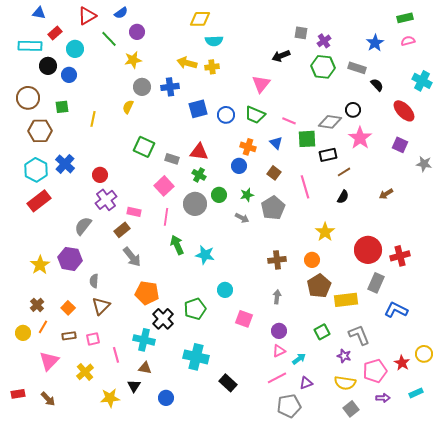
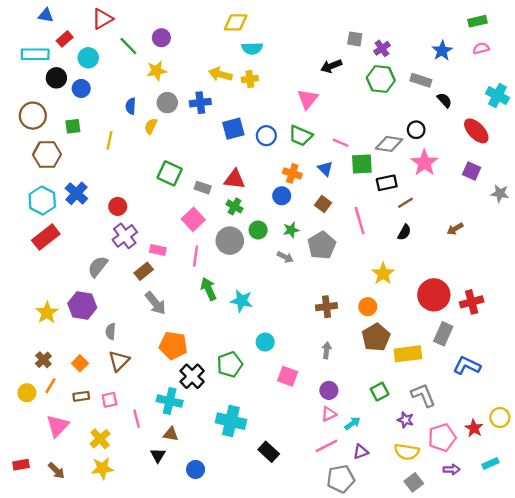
blue semicircle: (121, 13) -> (131, 106), moved, turned 128
yellow star: (110, 398) -> (102, 468), moved

